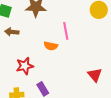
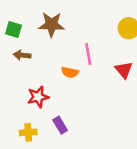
red triangle: (95, 75) -> (124, 70), moved

